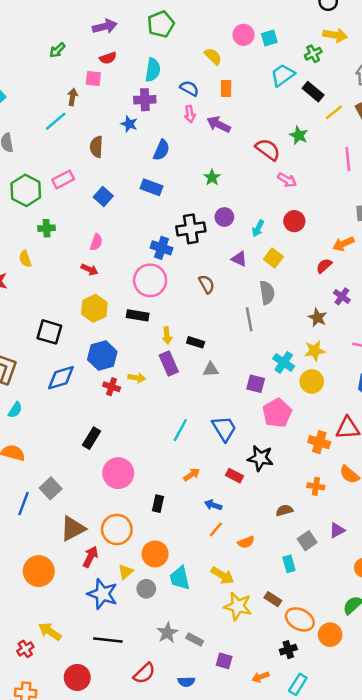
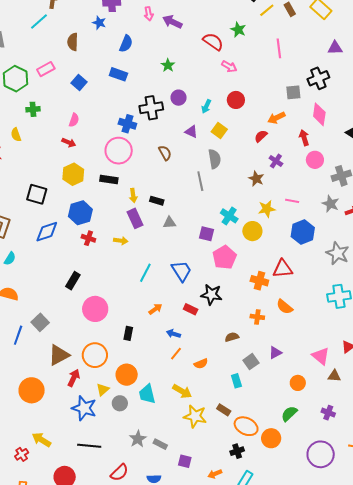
yellow star: (315, 351) -> (267, 209), moved
yellow arrow: (137, 378) -> (121, 241), moved

